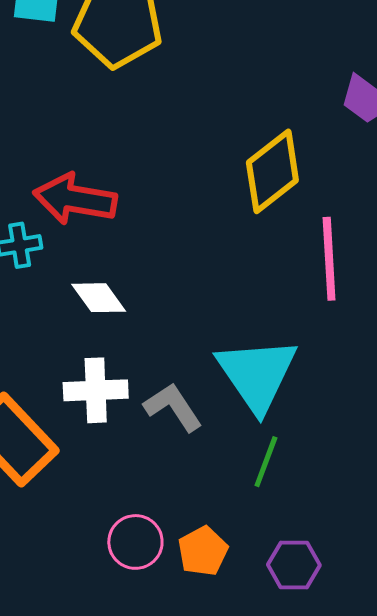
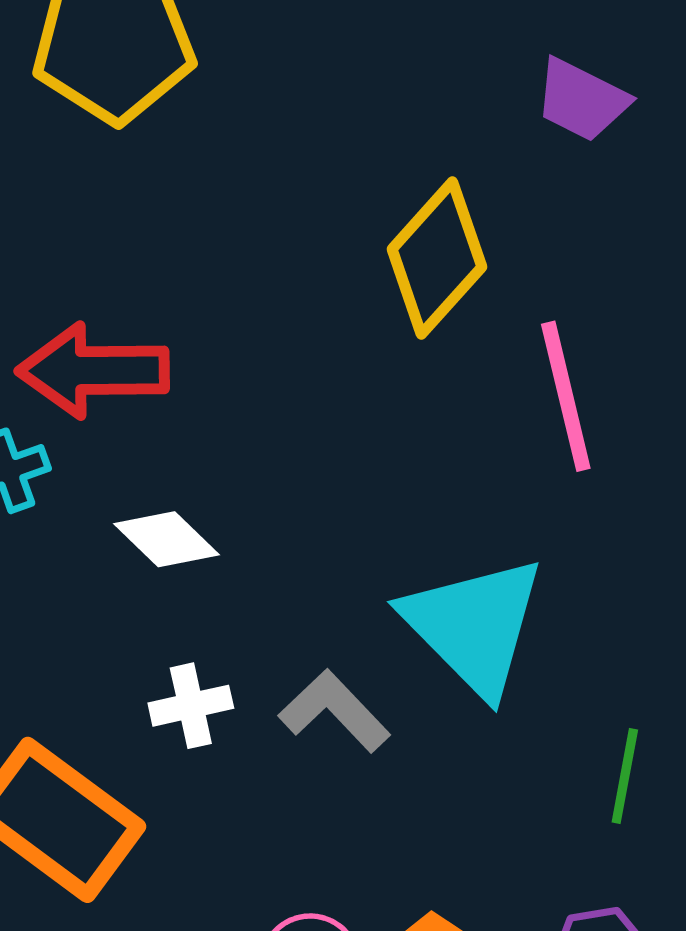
white cross: (96, 390) -> (191, 706), size x0.7
green line: (266, 462) -> (625, 776), moved

